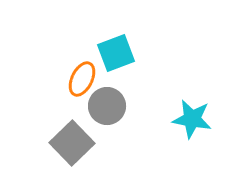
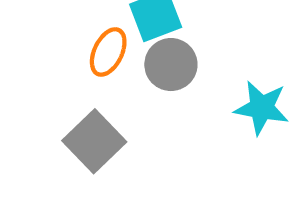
gray circle: (107, 106) -> (171, 65), moved

